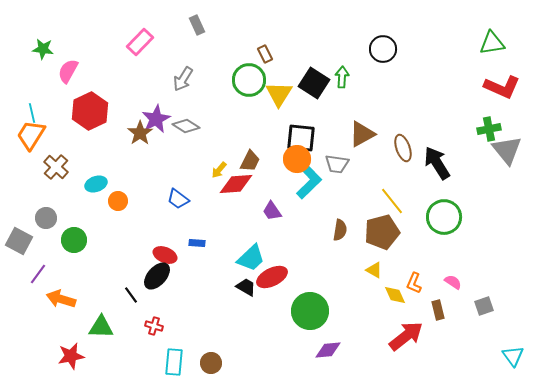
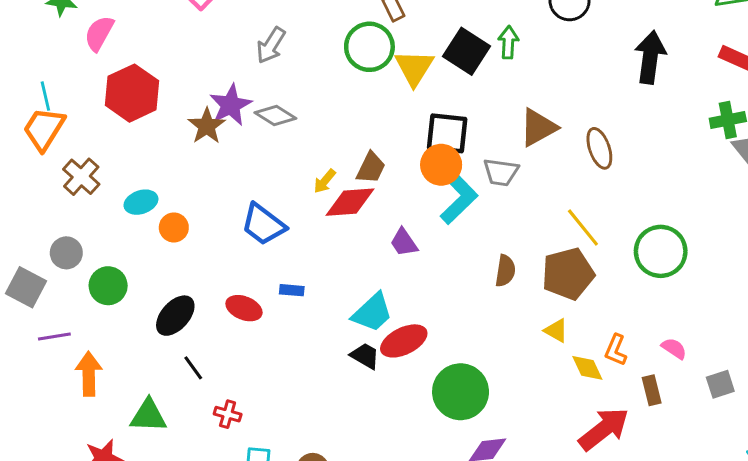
black arrow: (437, 163) -> (650, 57), moved, turned 40
blue trapezoid: (178, 199) -> (263, 224), size x1.4
purple line: (38, 274) -> (54, 336), turned 45
black ellipse: (157, 276) -> (175, 316), moved
orange arrow: (61, 299) -> (89, 374), turned 72

